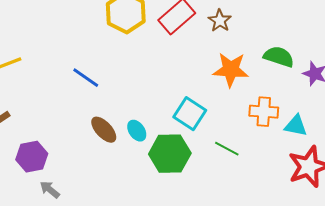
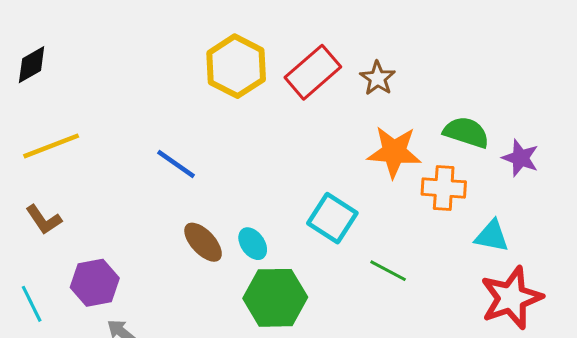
orange cross: (264, 112) -> (444, 188), moved
green hexagon: (170, 154) -> (275, 298), moved

